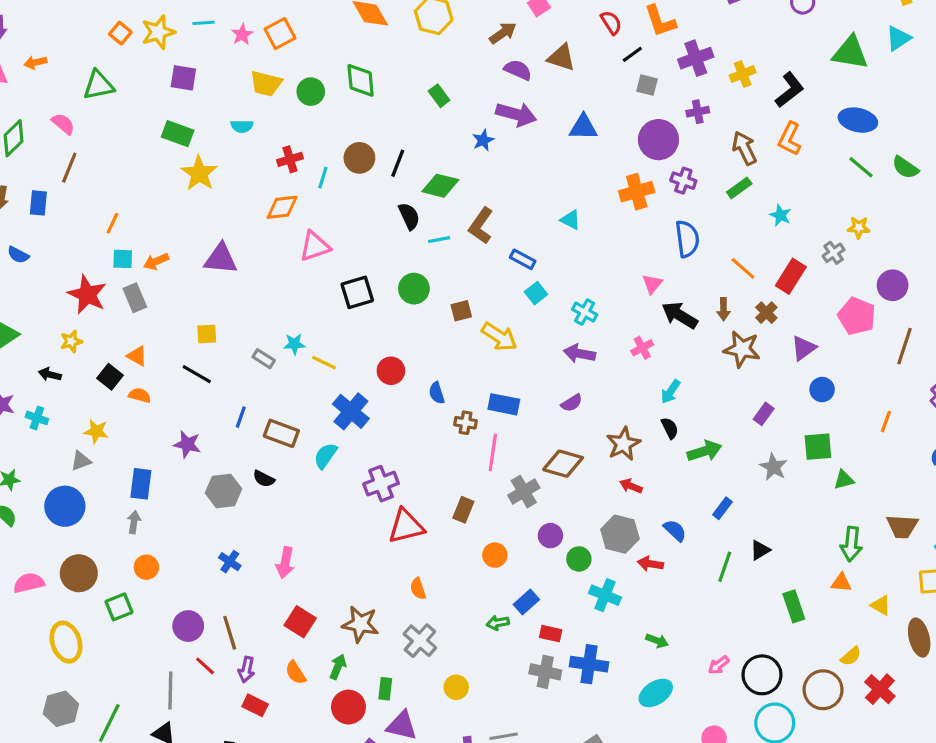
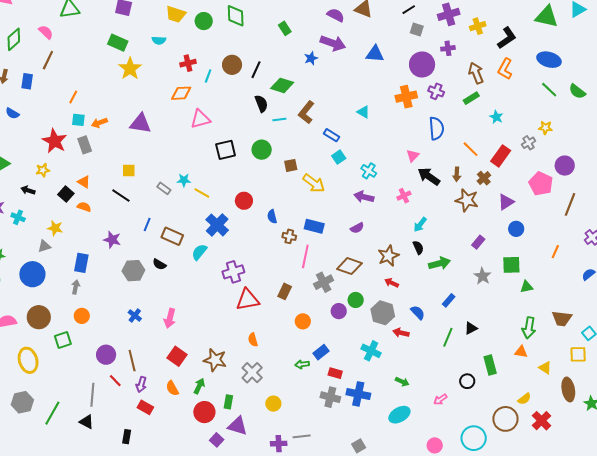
green circle: (579, 559) -> (356, 300), moved
black circle: (762, 675) -> (467, 381), moved, size x0.6

